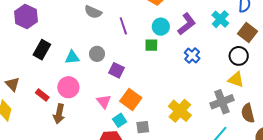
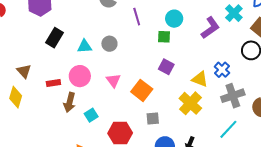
purple L-shape: (187, 24) -> (210, 28), moved
blue cross: (192, 55) -> (222, 70), moved
purple square: (117, 70) -> (166, 67), moved
yellow triangle: (236, 80) -> (200, 79), moved
red rectangle: (42, 95) -> (53, 83), turned -48
pink triangle: (104, 101) -> (113, 80), moved
cyan square: (120, 120) -> (91, 115), moved

